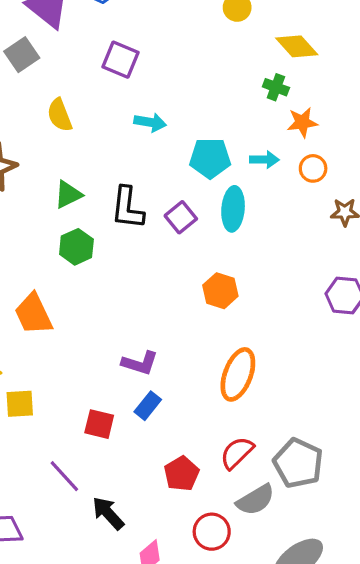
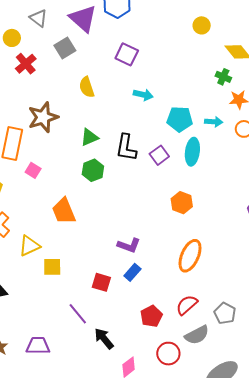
gray pentagon: (298, 463) -> (225, 313), size x0.7

